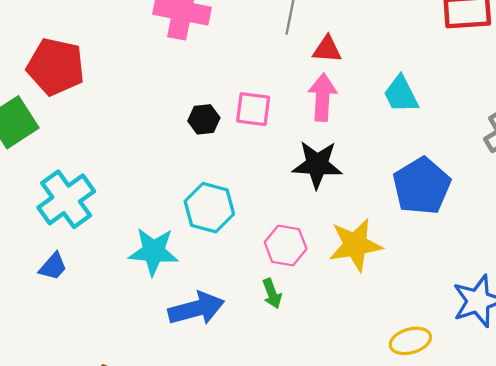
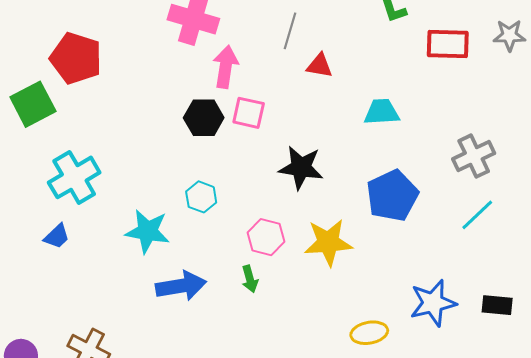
cyan trapezoid: (401, 94) -> (382, 112), turned 108
pink arrow: (323, 97) -> (226, 67), moved
black hexagon: (204, 119) -> (204, 118), size x1.4
cyan hexagon: (209, 208) -> (201, 197), size x0.7

